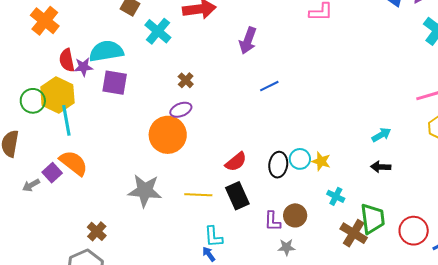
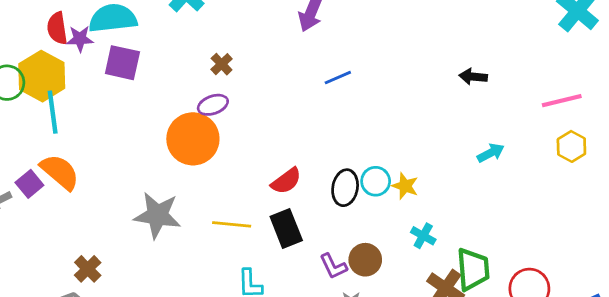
black arrow: (381, 167) -> (473, 77), moved
purple L-shape: (272, 221) -> (333, 266), turned -30

